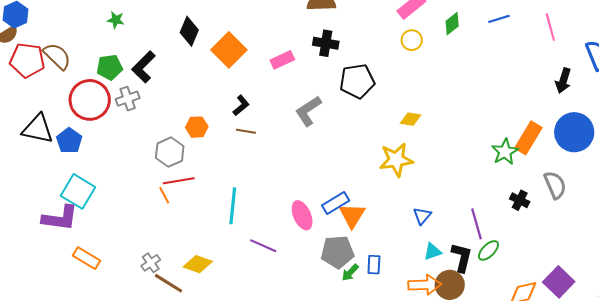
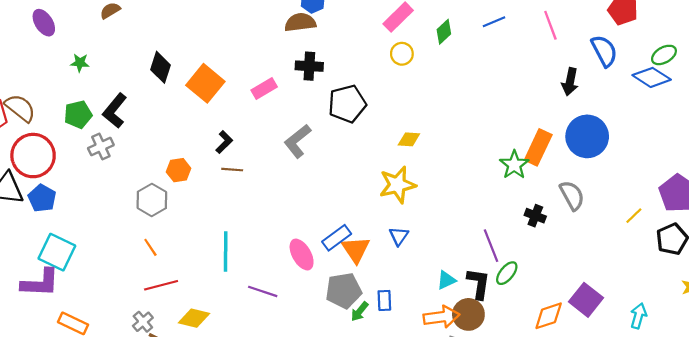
red circle: (90, 100) -> (33, 156), moved
red line: (179, 181) -> (161, 285), moved
blue triangle: (422, 216) -> (399, 236), moved

